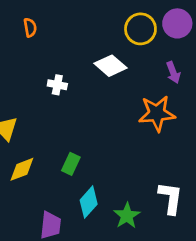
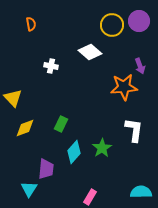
purple arrow: (173, 73) -> (140, 66), moved
white L-shape: (170, 198) -> (134, 130), moved
green star: (127, 216) -> (102, 148), moved

